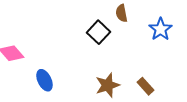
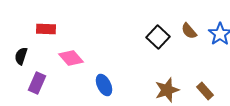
brown semicircle: (122, 13) -> (189, 31), moved, turned -30

